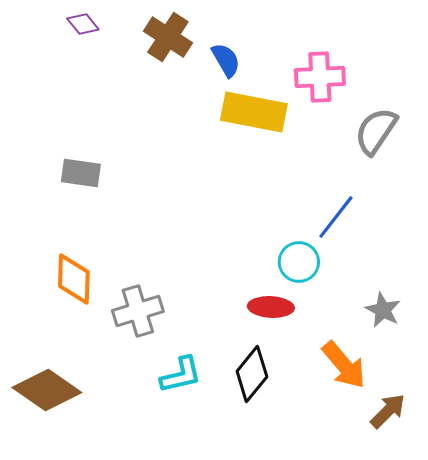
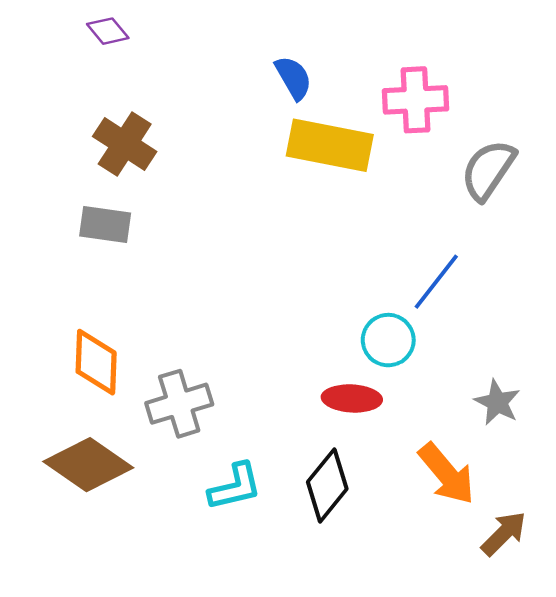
brown cross: (168, 37) -> (125, 144), moved
brown diamond: (47, 390) -> (88, 465), moved

